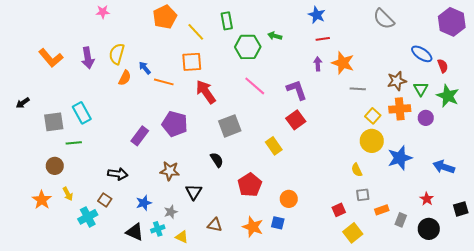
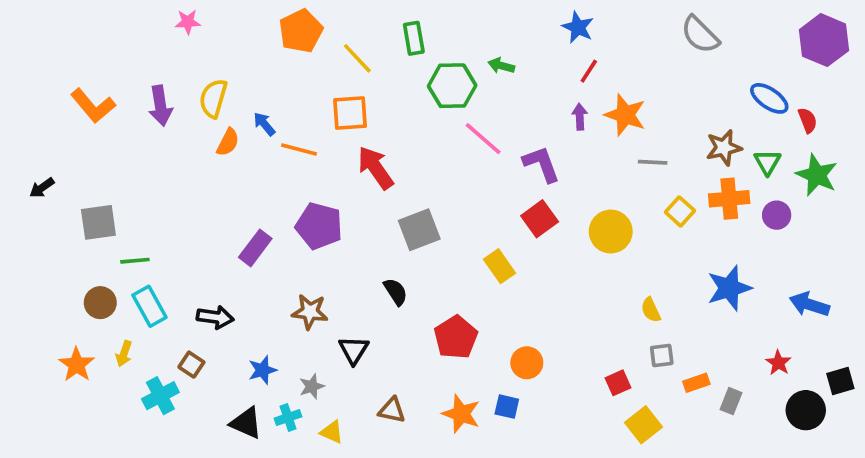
red line: (323, 39) -> (589, 71), turned -48
pink line: (255, 86) -> (483, 139), moved
cyan rectangle: (82, 113) -> (149, 306), moved
yellow circle: (372, 141) -> (611, 232), moved
yellow arrow: (68, 194) -> (124, 354), turned 48
black circle: (429, 229) -> (806, 410), moved

